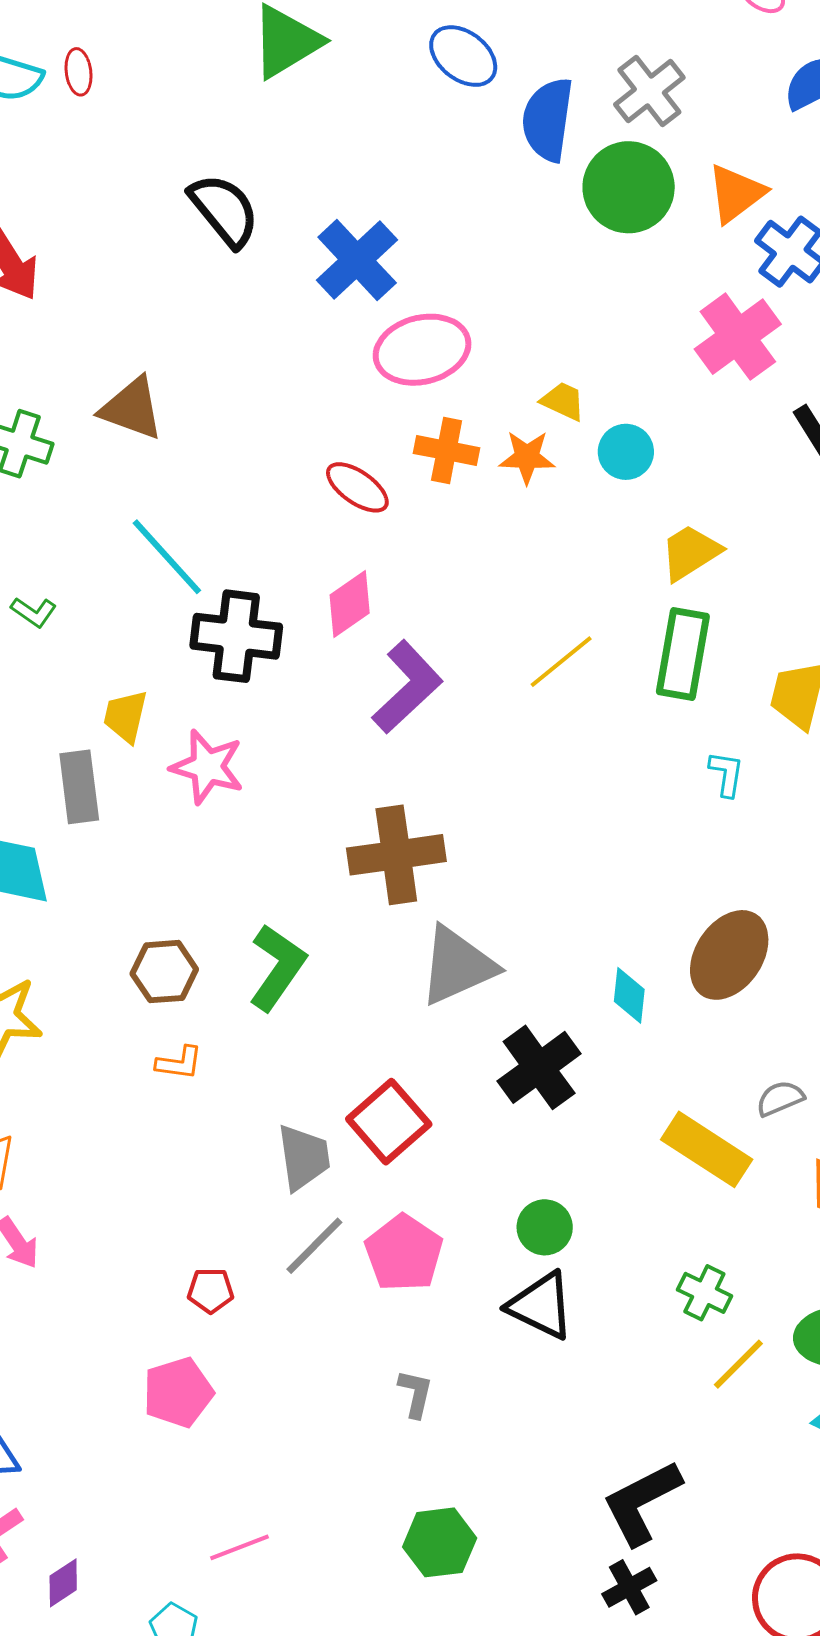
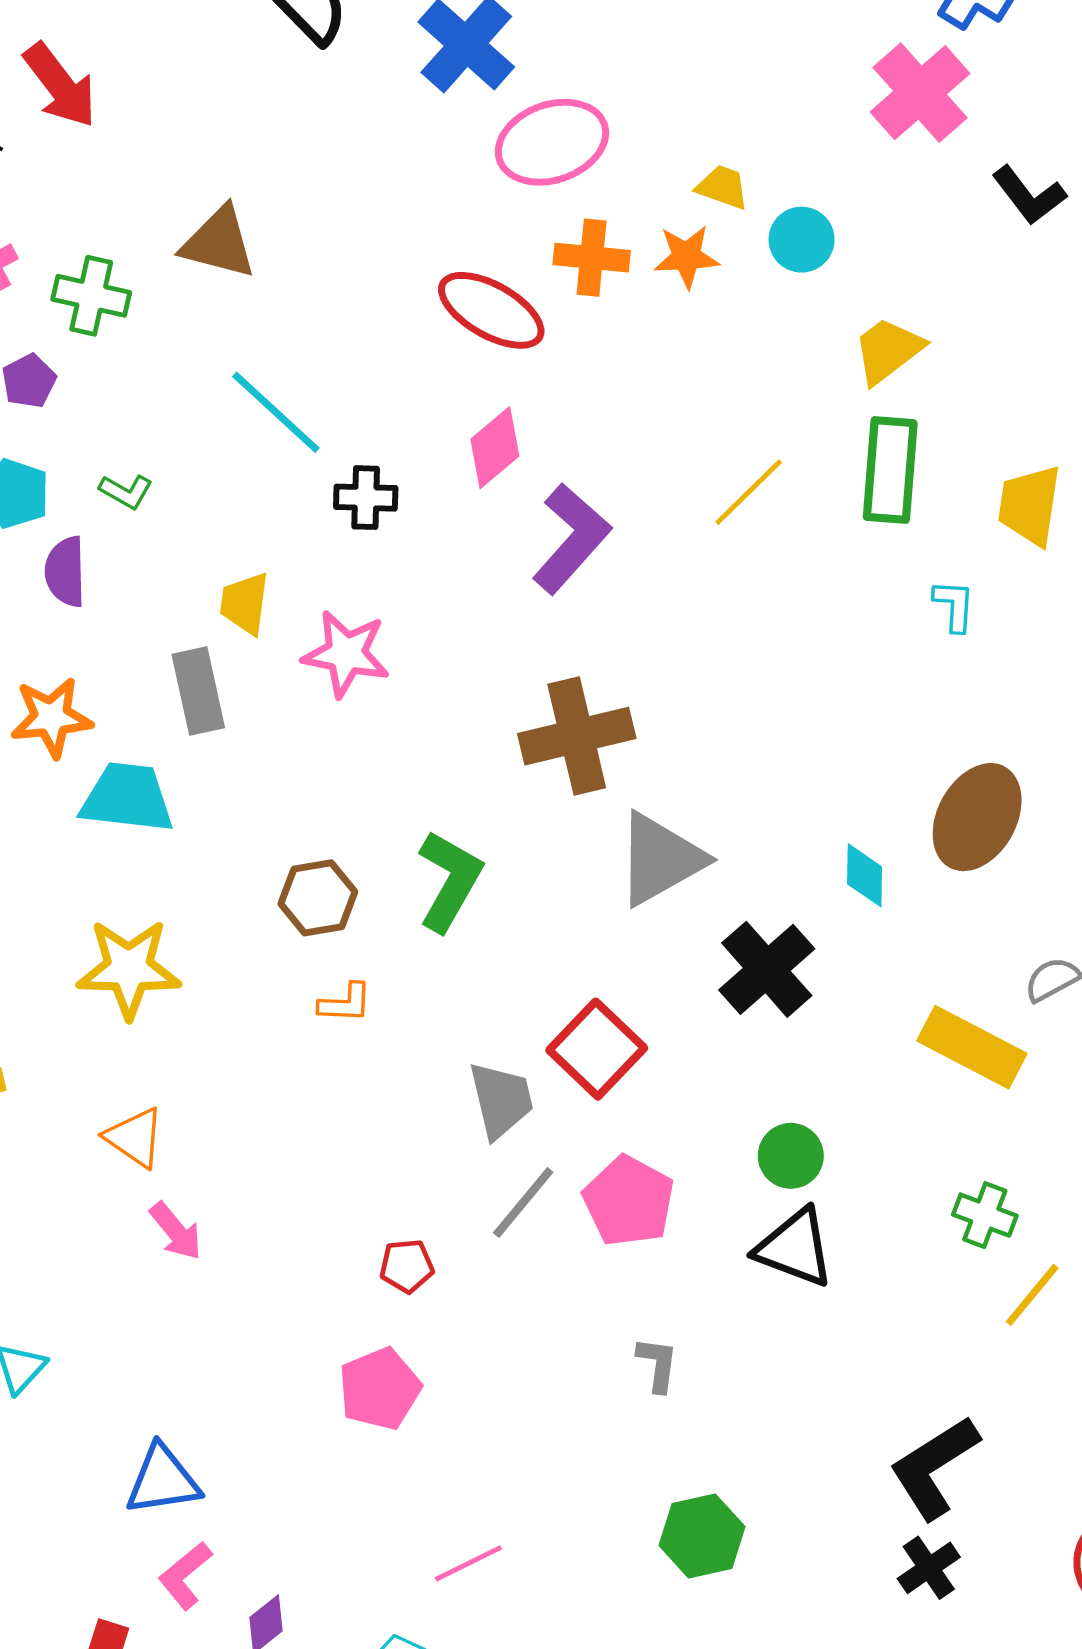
red ellipse: (357, 487) -> (491, 310), size x1.4
black cross: (236, 636) -> (366, 498), size x0.6

